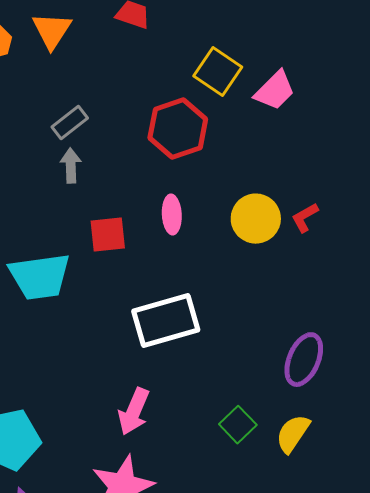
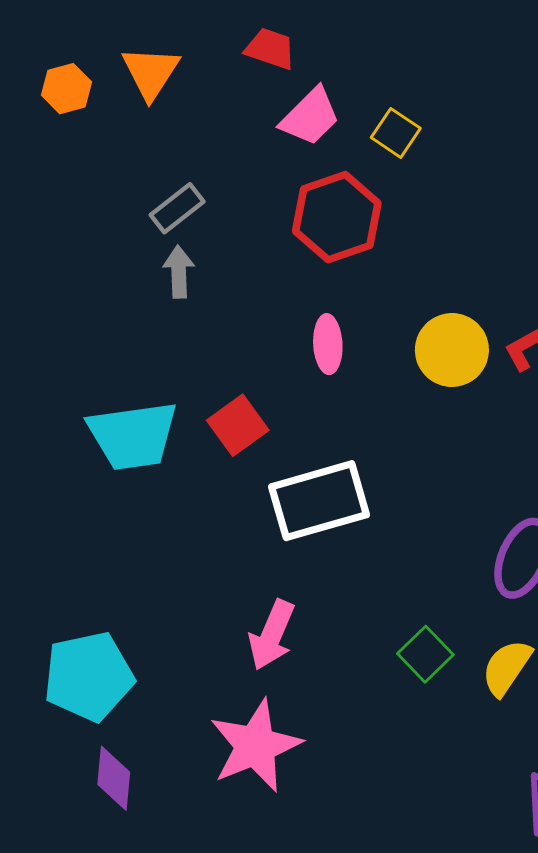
yellow square: (218, 72) -> (396, 133), size x0.7
pink trapezoid: (275, 91) -> (310, 117), moved
red square: (108, 235) -> (238, 425), moved, turned -30

